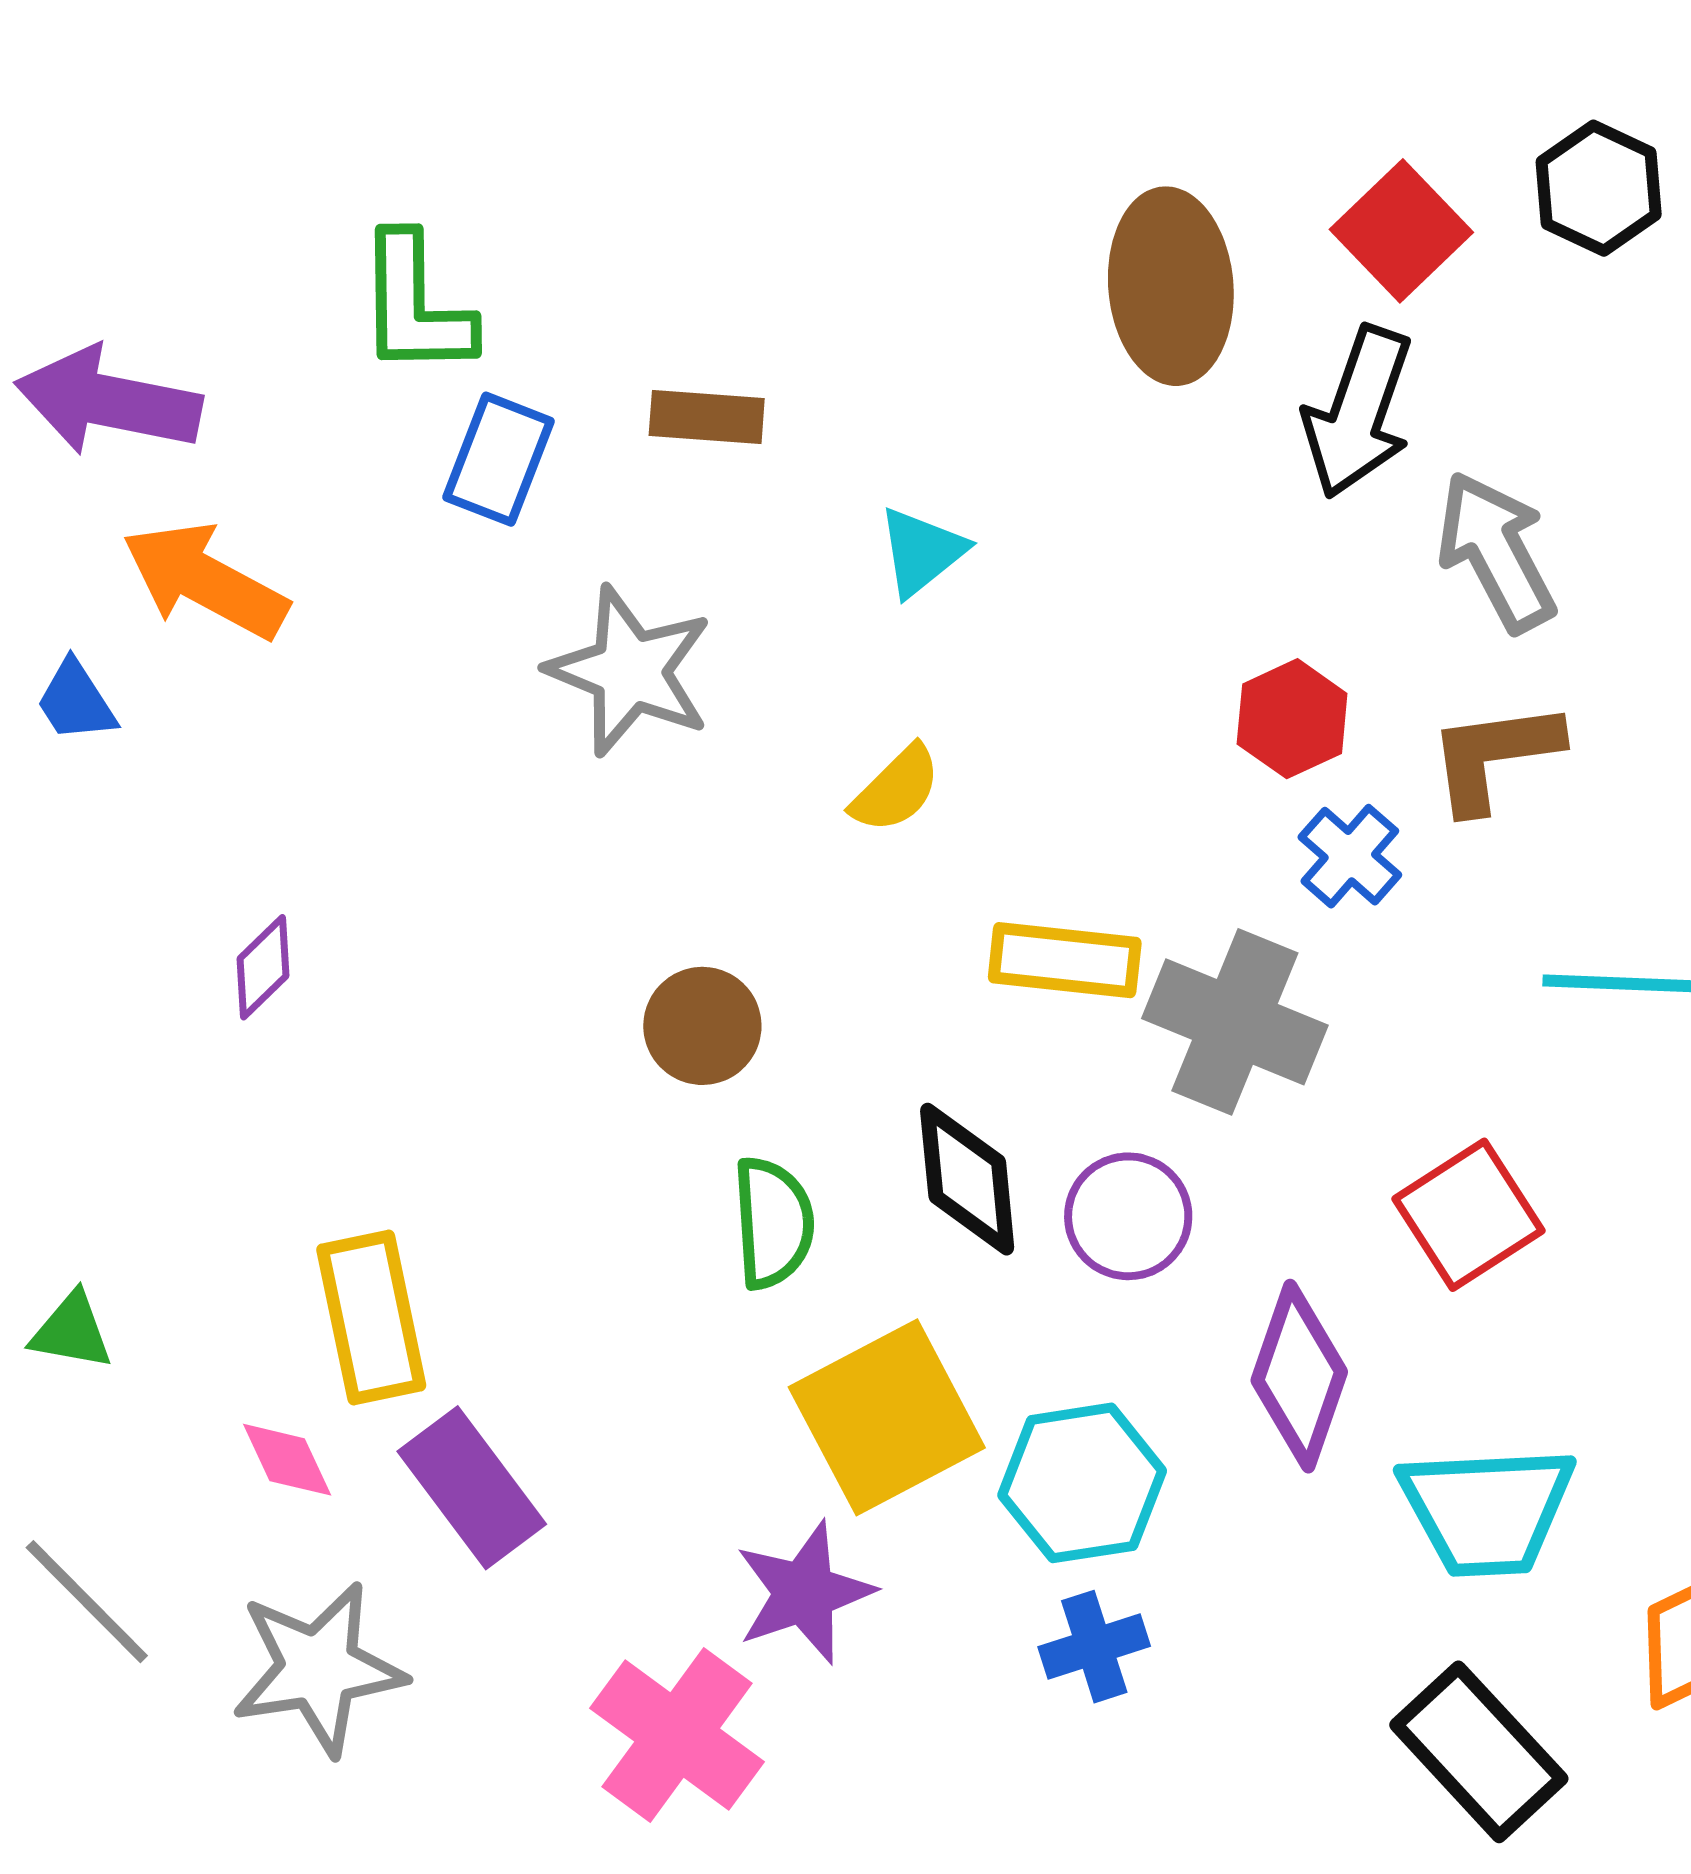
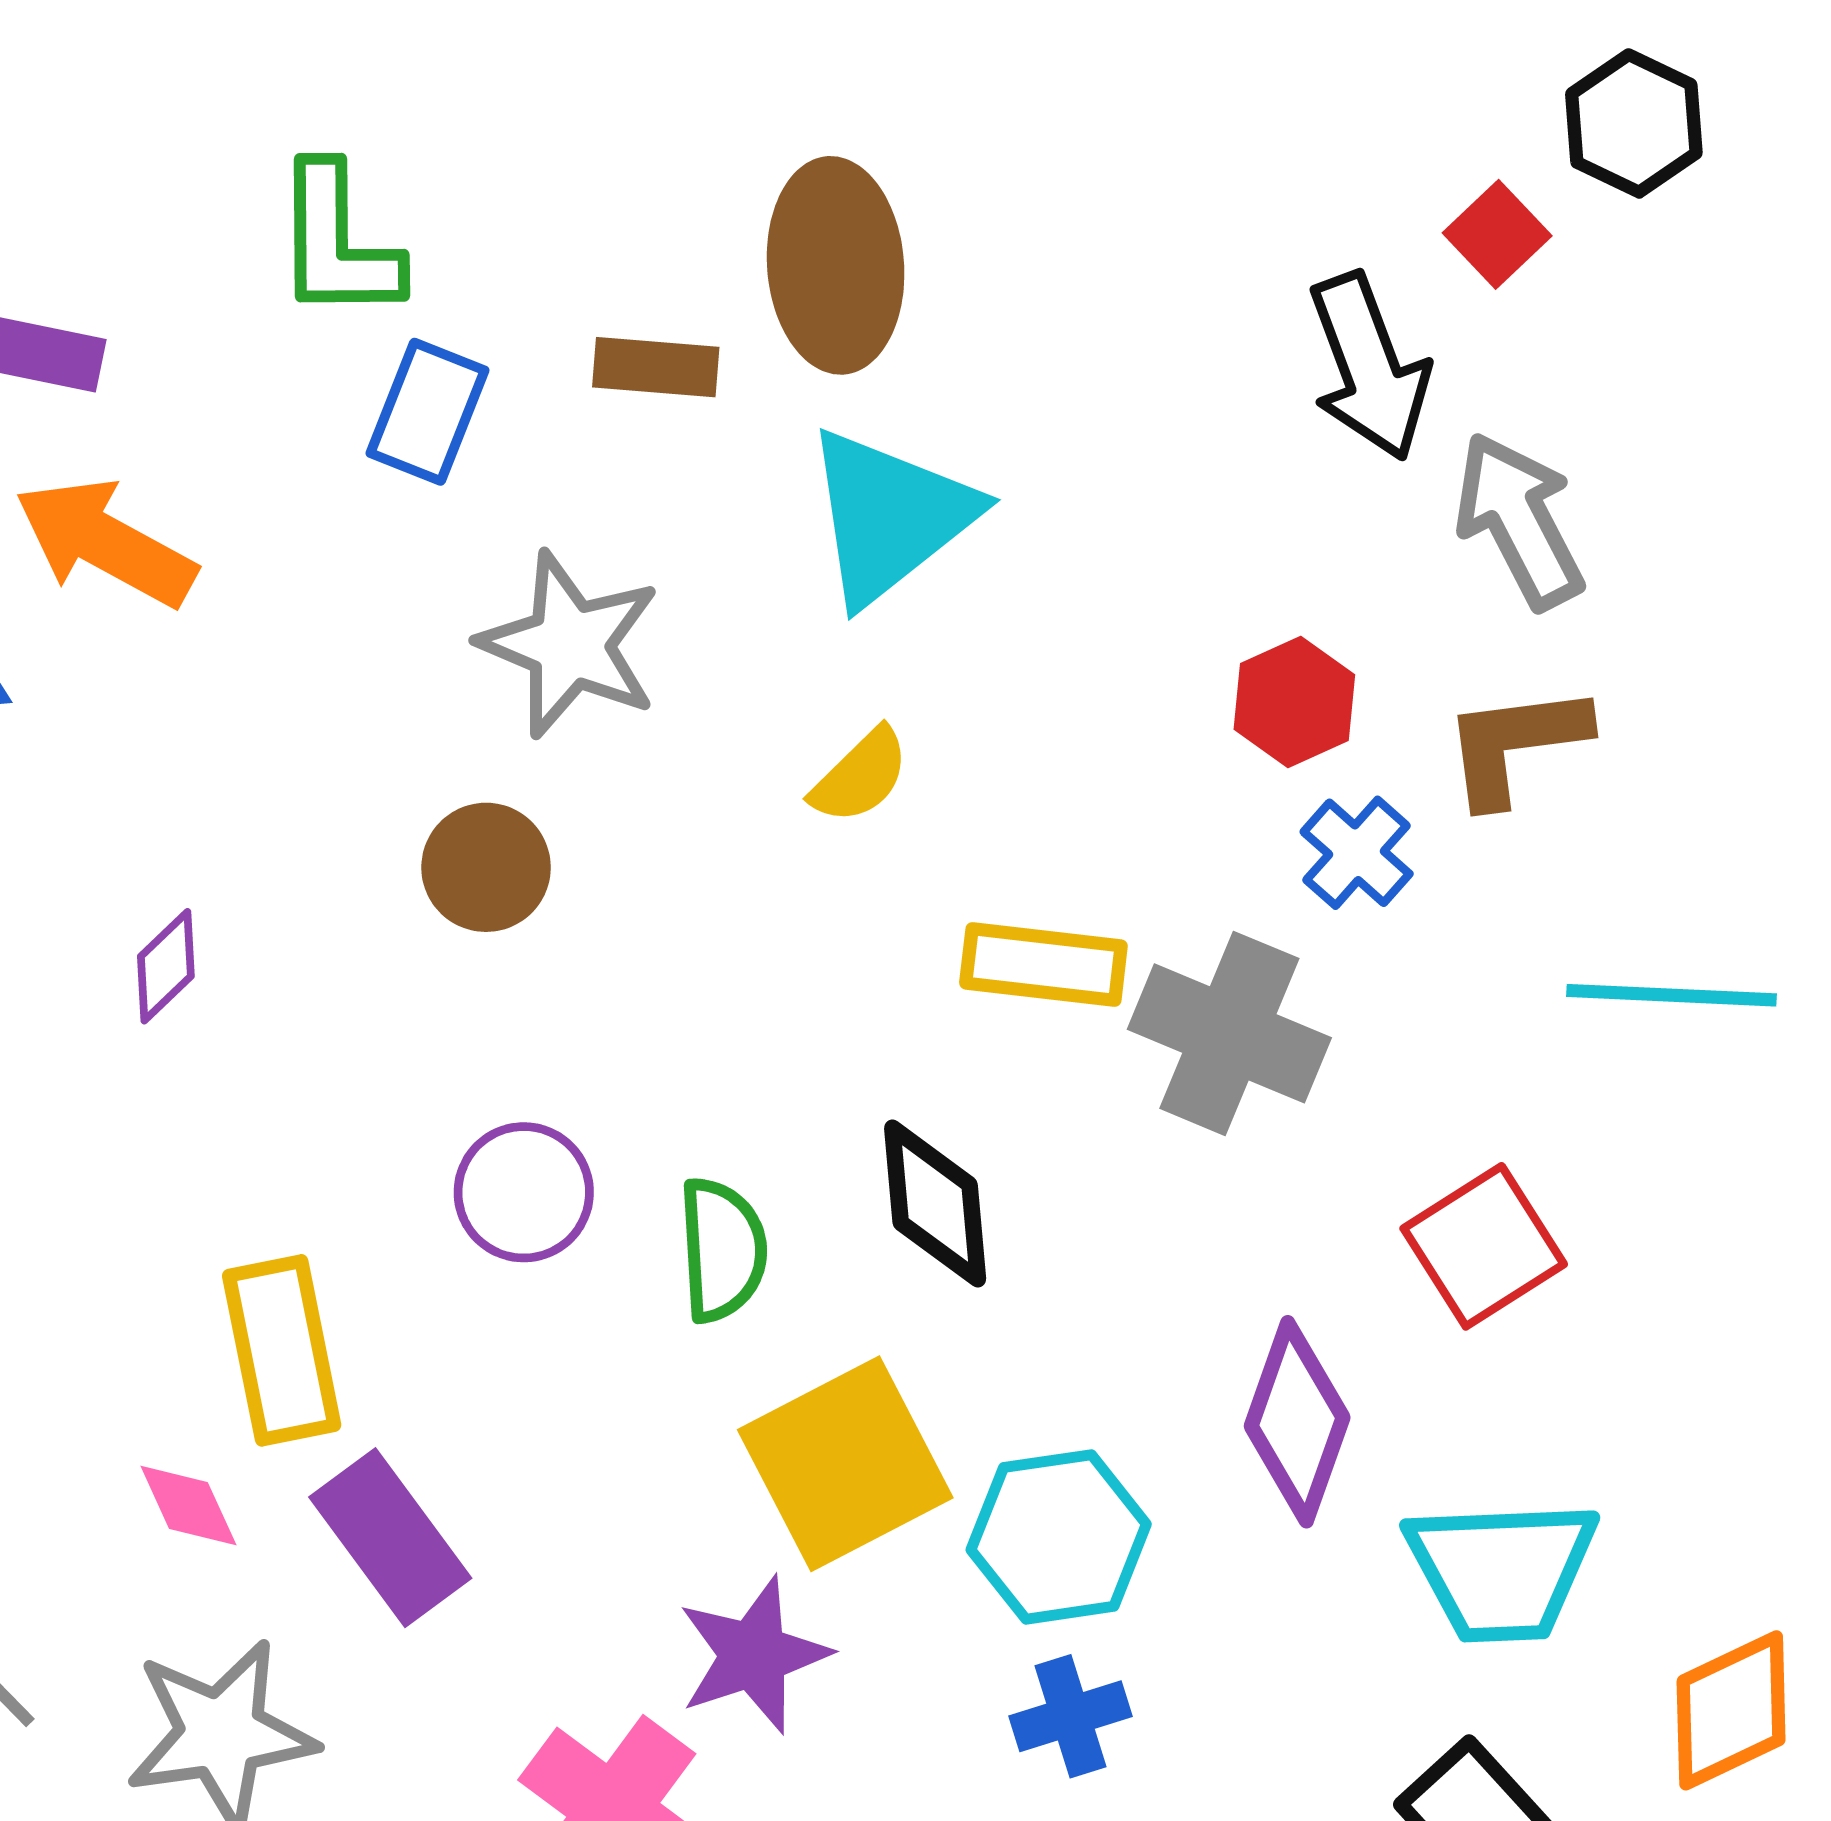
red square: (1401, 231) -> (1497, 234), moved, size x0.7
brown ellipse: (1171, 286) -> (836, 265), moved
black arrow: (1358, 412) -> (1369, 367), turned -40
cyan triangle: (922, 552) -> (890, 516), size x1.8
brown circle: (702, 1026) -> (486, 867), moved
purple circle: (1128, 1216) -> (524, 1192), moved

